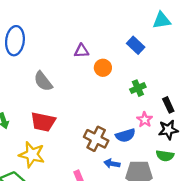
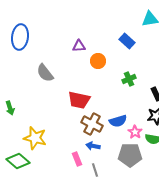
pink star: (145, 120) -> (135, 132), moved
red trapezoid: (43, 122) -> (79, 100), moved
blue arrow: (112, 164) -> (93, 146), moved

